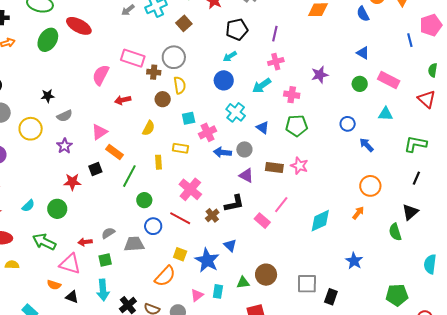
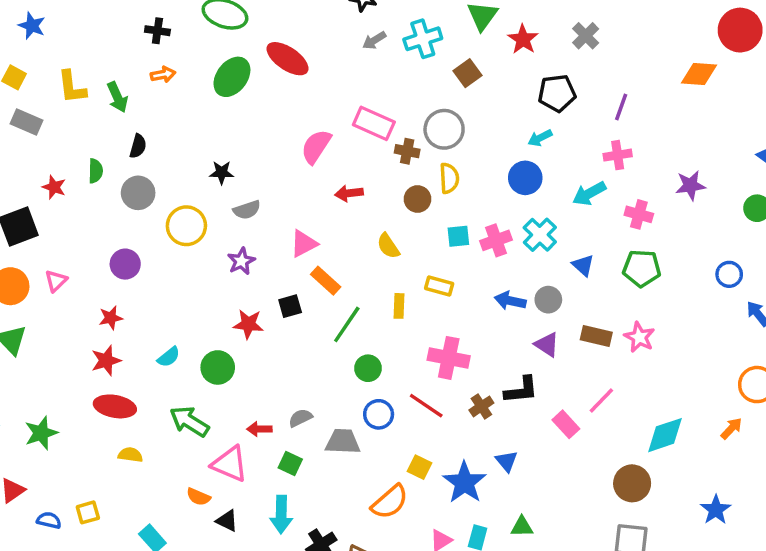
yellow semicircle: (149, 128) -> (388, 246), turned 112
pink cross: (208, 132) -> (496, 240), moved
pink cross: (190, 189) -> (449, 358), turned -35
green square: (105, 260) -> (290, 464), turned 32
brown circle: (266, 275) -> (632, 483), moved

